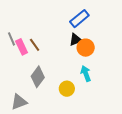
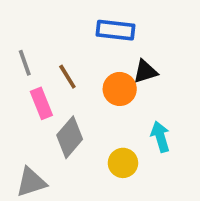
blue rectangle: (79, 19) -> (115, 30), moved, turned 42
pink rectangle: (22, 47) -> (41, 103), moved
orange circle: (86, 48) -> (120, 89), moved

